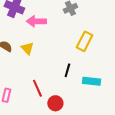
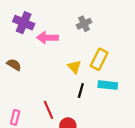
yellow triangle: (27, 48) -> (74, 67), moved
cyan rectangle: (91, 81) -> (108, 85), moved

